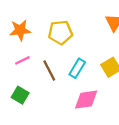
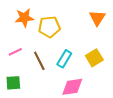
orange star: (20, 30) -> (24, 18), moved
green square: (20, 95) -> (13, 83), turned -35

